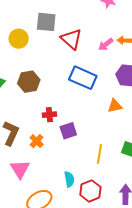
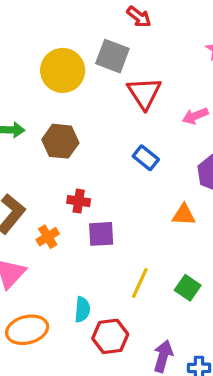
yellow circle: (19, 39) -> (63, 70), size x1.4
blue rectangle: (83, 78) -> (146, 158), size x0.6

